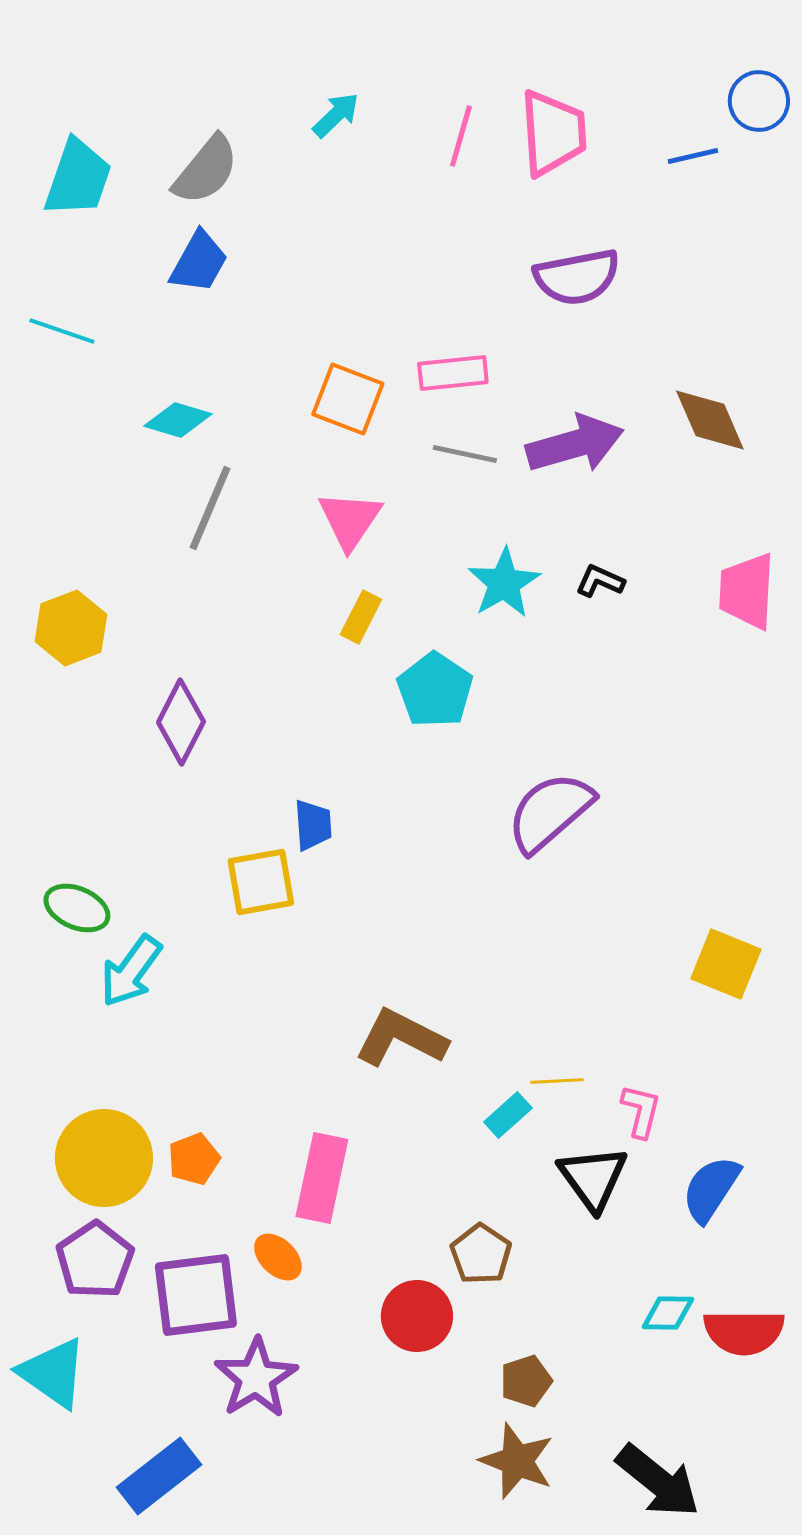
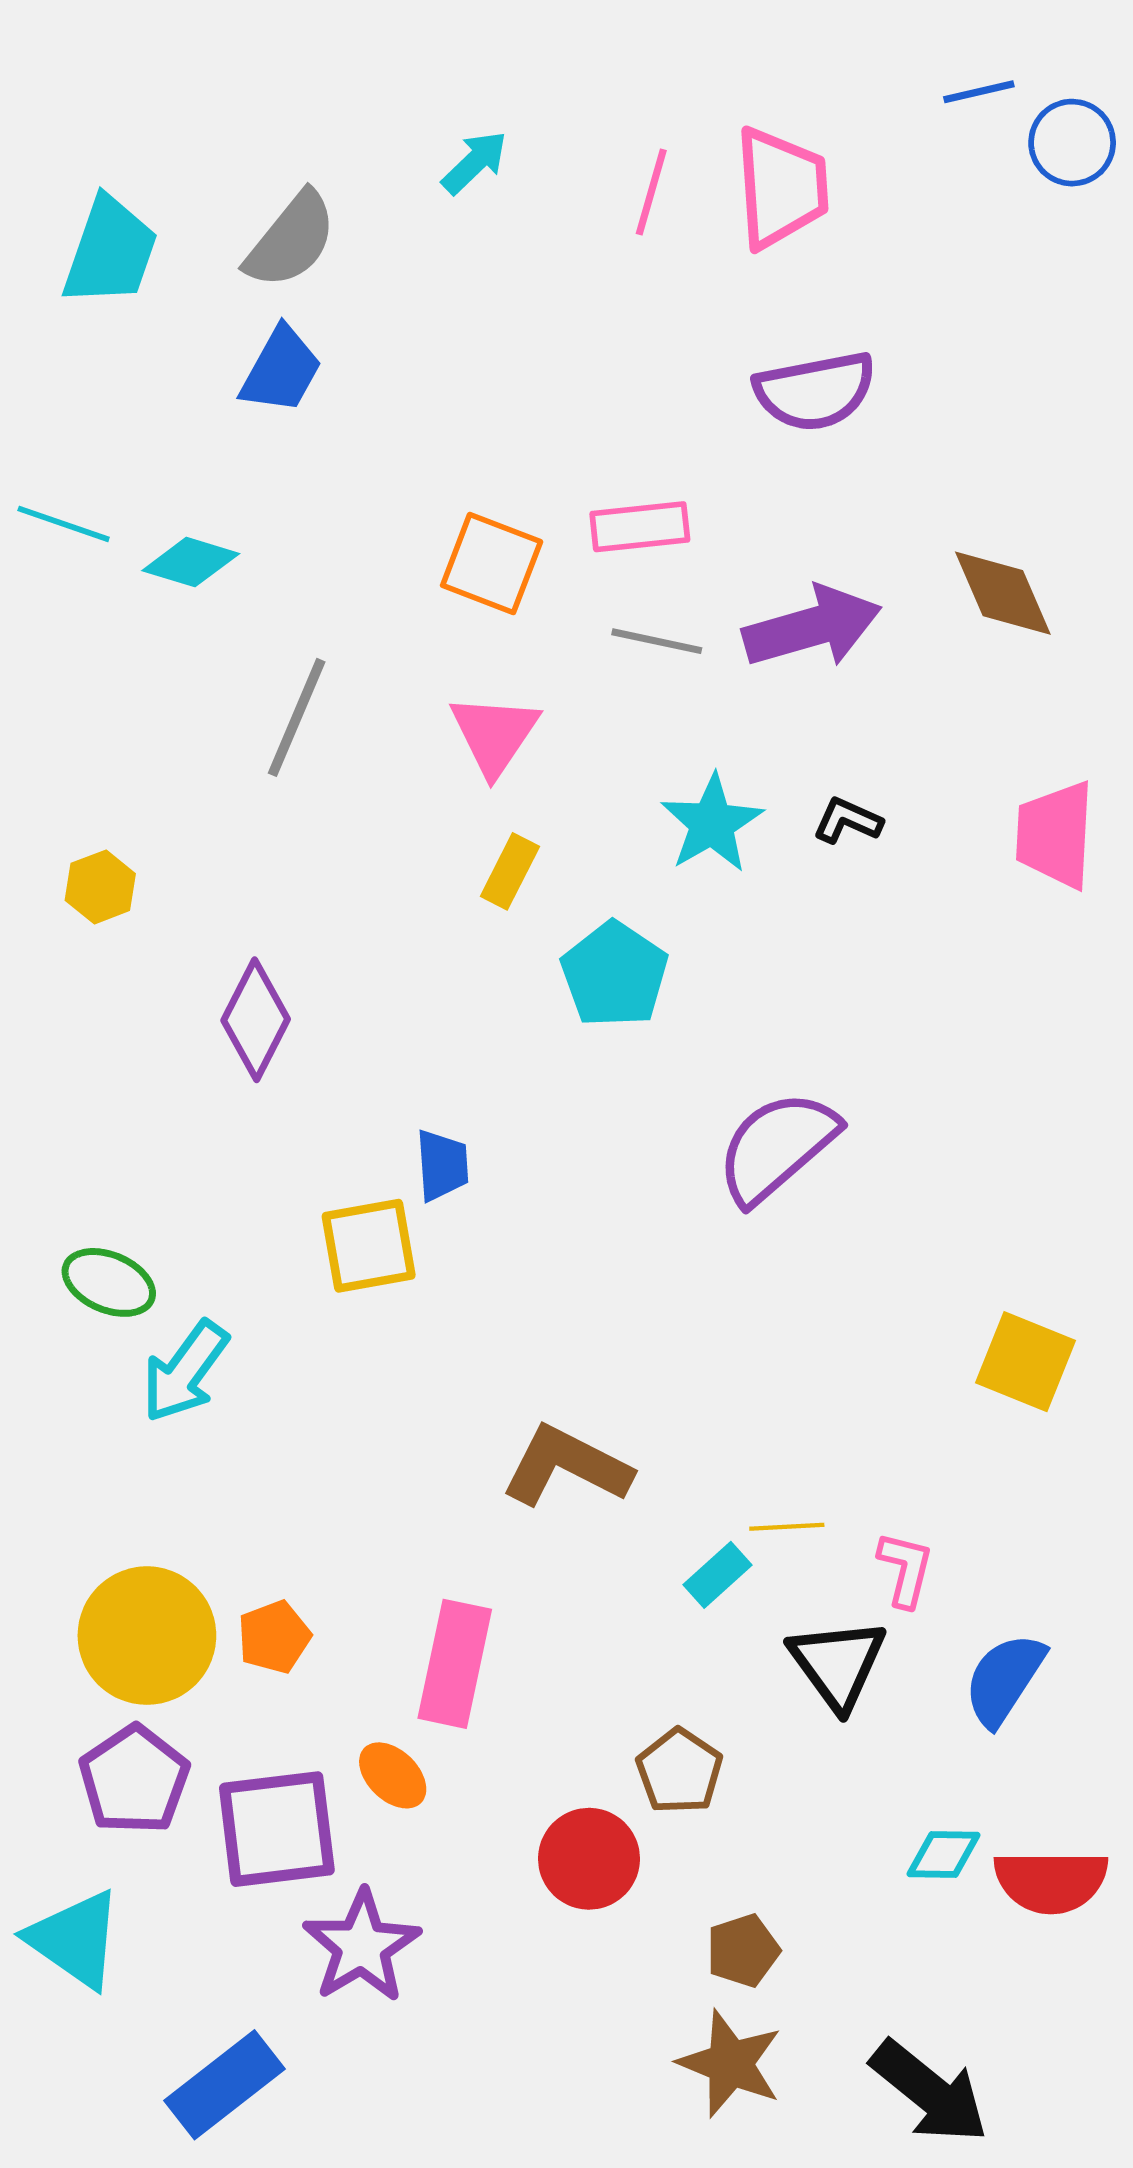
blue line: (693, 156) -> (979, 92), moved
cyan line: (62, 331) -> (64, 524), moved
cyan diamond: (178, 420) -> (191, 562), moved
yellow hexagon: (71, 628) -> (100, 887), size x0.7

